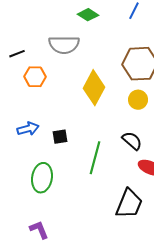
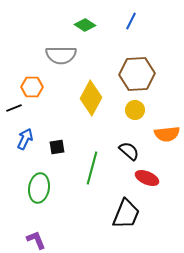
black line: (17, 54) -> (14, 108), moved
blue arrow: (28, 129) -> (25, 139), turned -50

